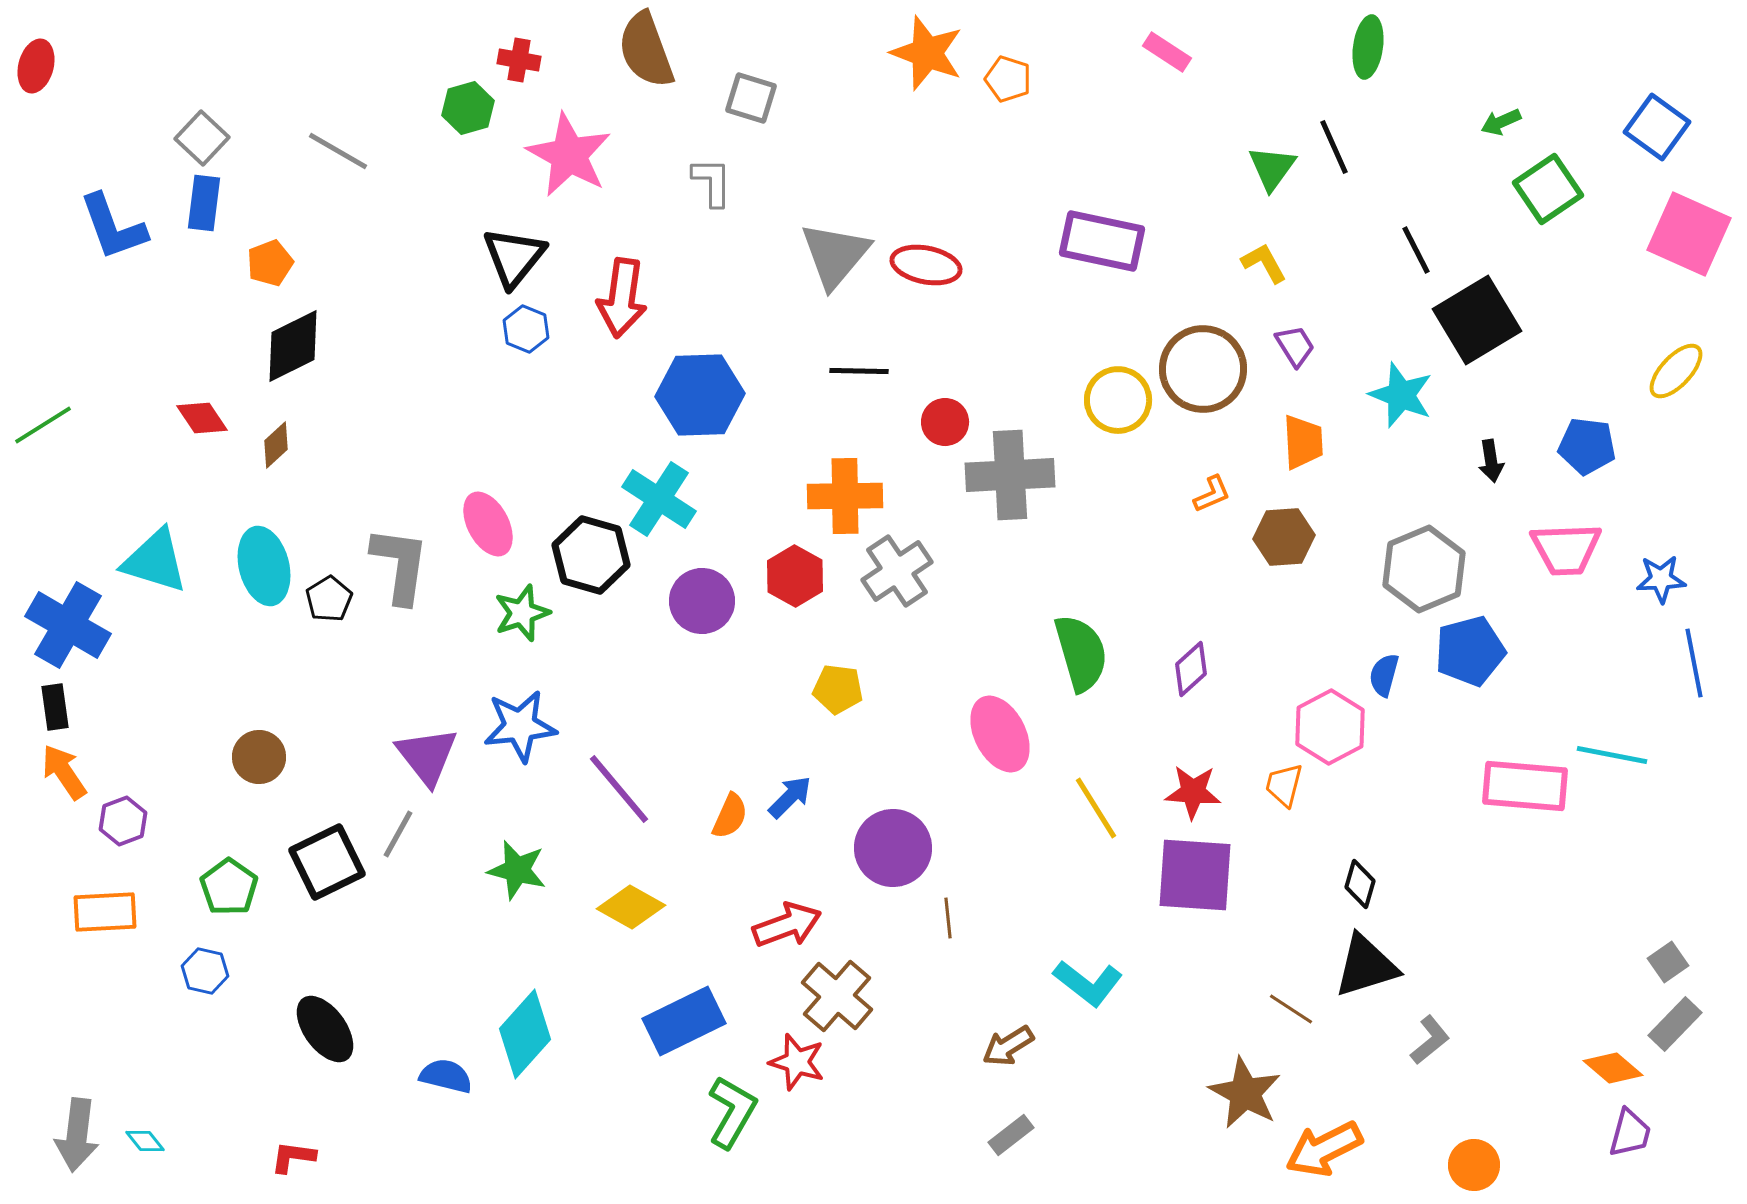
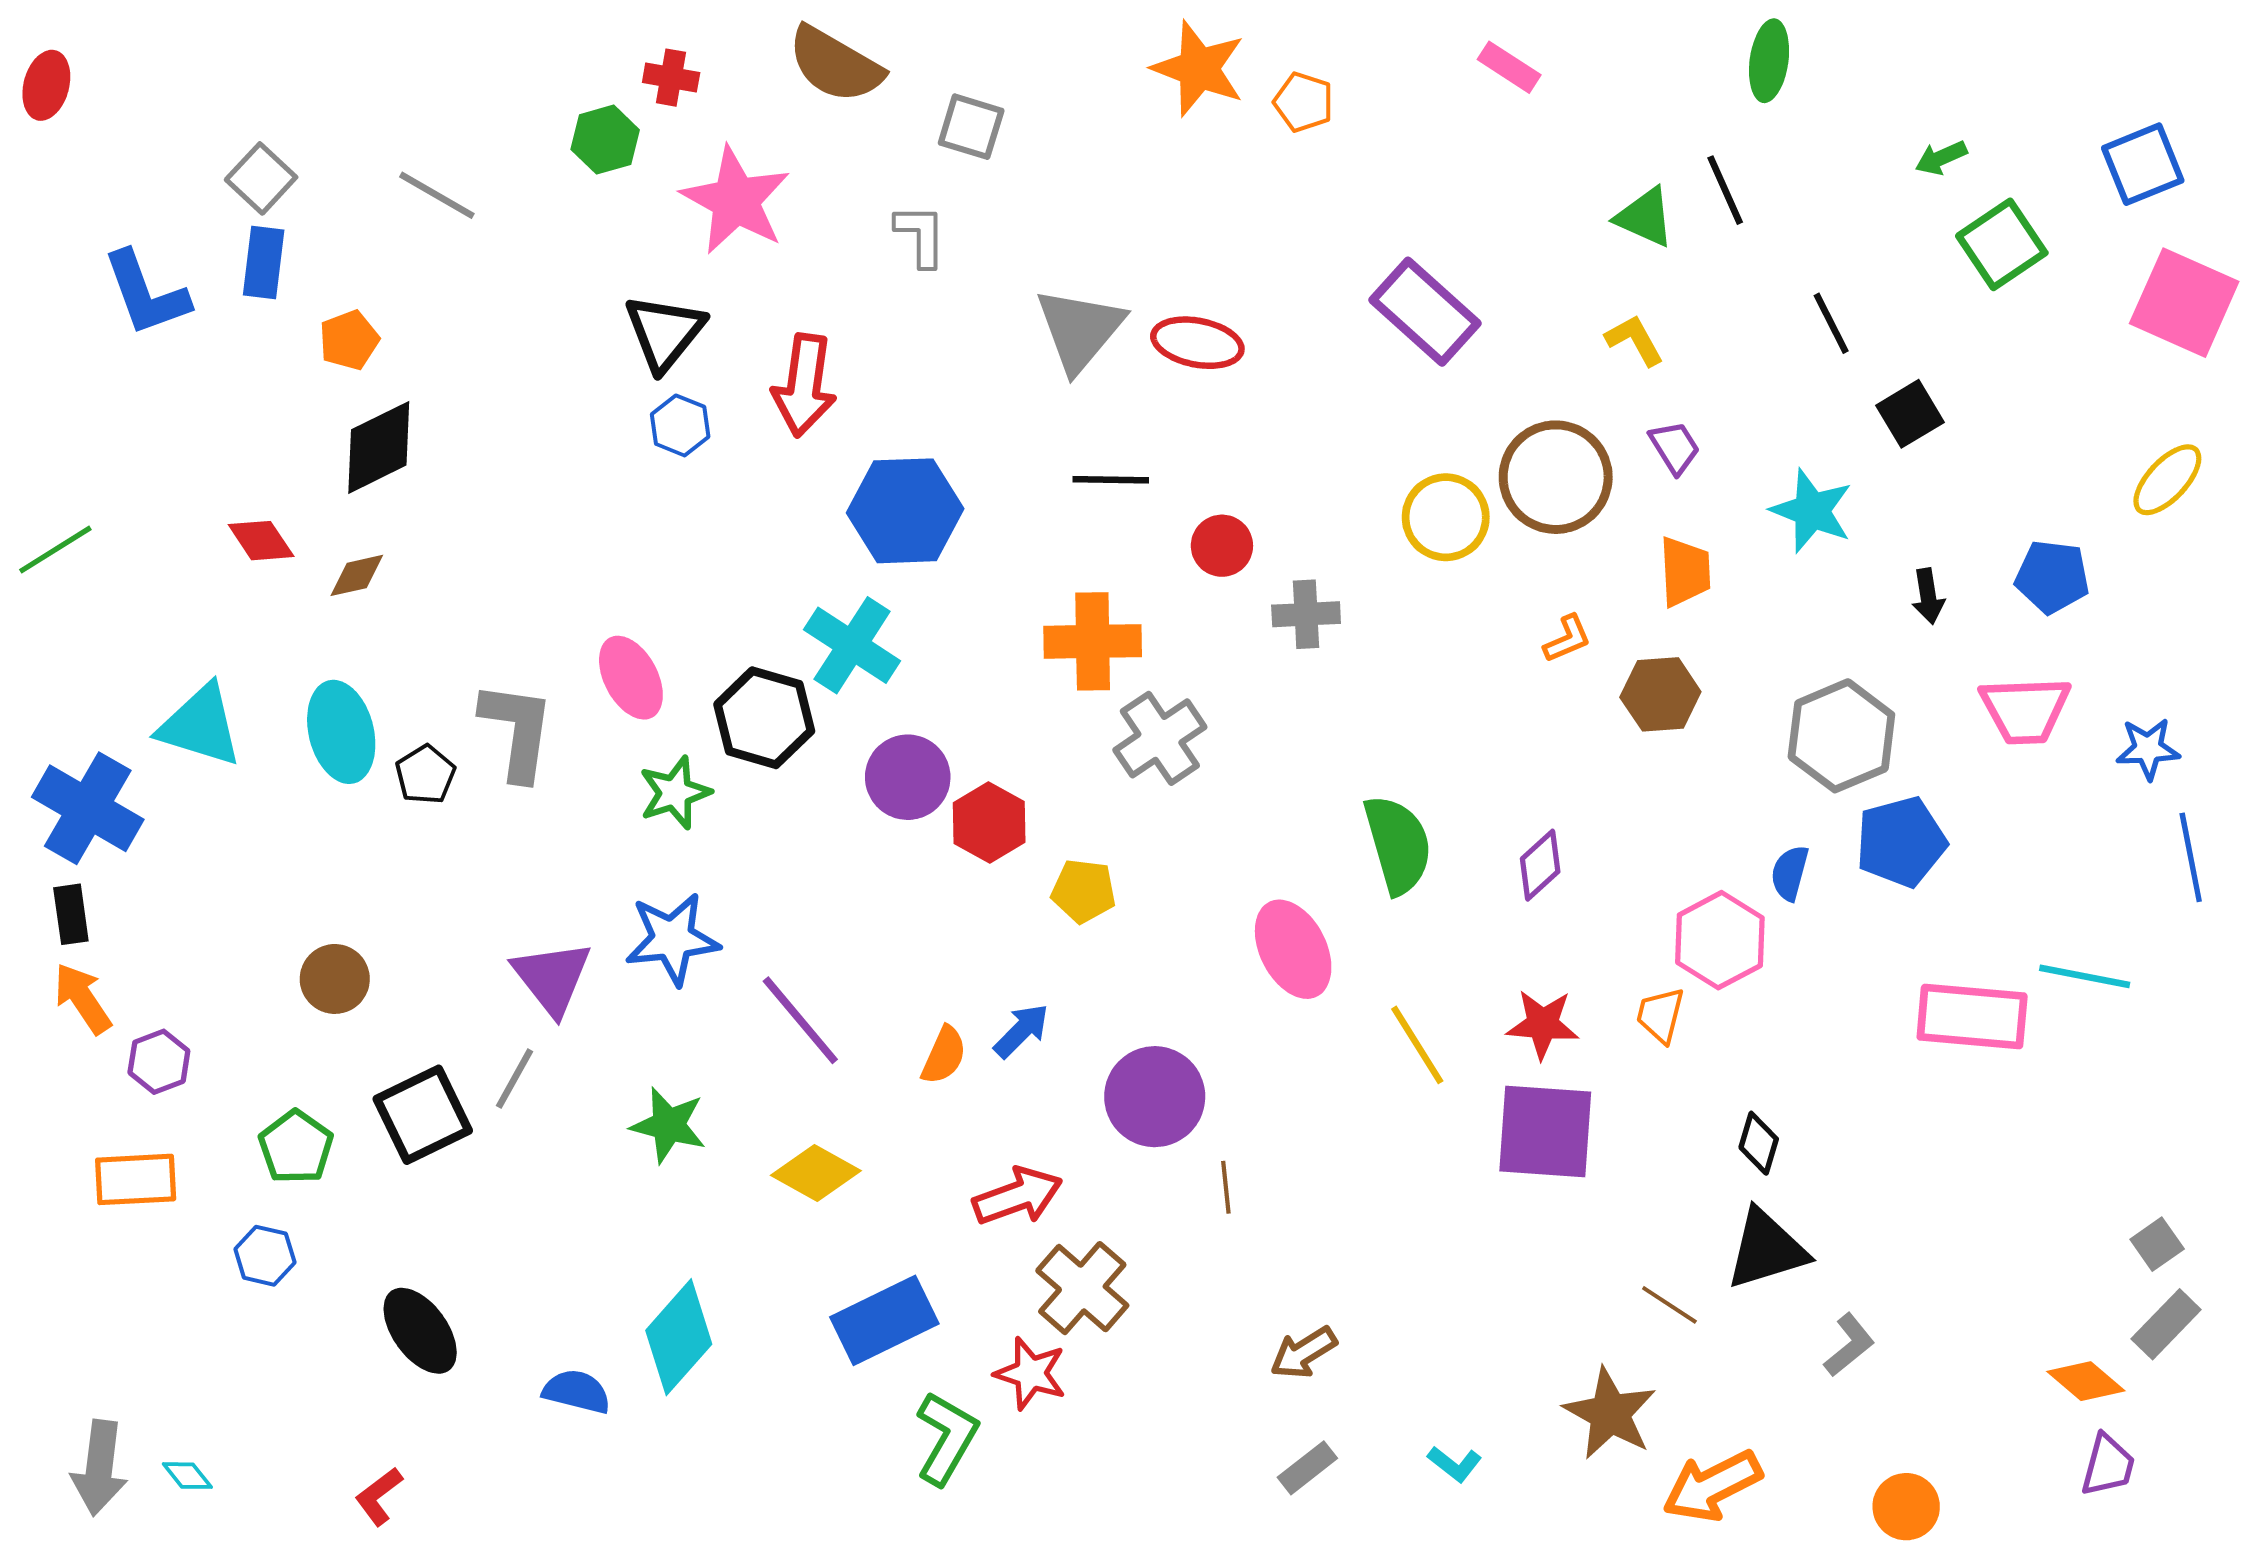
brown semicircle: (646, 50) -> (835, 65), turned -40
blue square: (1657, 127) -> (2143, 164), turned 32
green triangle: (1272, 168) -> (1645, 217), turned -42
purple rectangle: (1102, 241) -> (1425, 312), turned 30
black square: (1477, 320) -> (1910, 414), size x0.6
brown diamond: (276, 445) -> (357, 575), turned 30
gray cross: (1010, 475) -> (1306, 614), size x0.6
red hexagon: (795, 576) -> (989, 822), moved
cyan L-shape: (1088, 983) -> (1455, 1464), moved, size x0.6
red L-shape: (293, 1157) -> (379, 1496), turned -45

